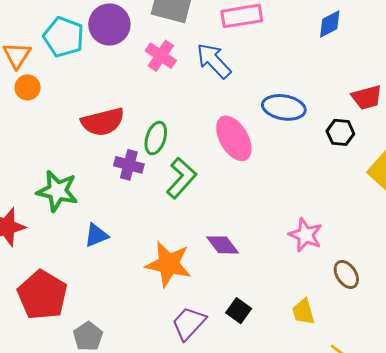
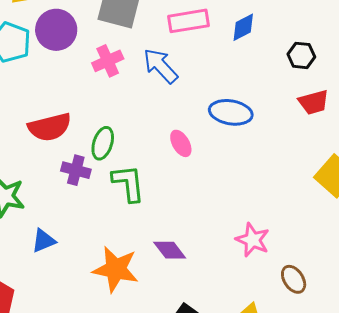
blue diamond: (330, 24) -> (243, 27), moved
pink cross: (161, 56) -> (108, 61), turned 32
black hexagon: (340, 132) -> (301, 55), moved
pink ellipse: (234, 138) -> (181, 143), size x0.6
green L-shape: (181, 178) -> (128, 183), turned -48

